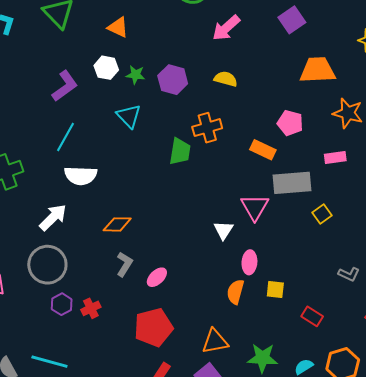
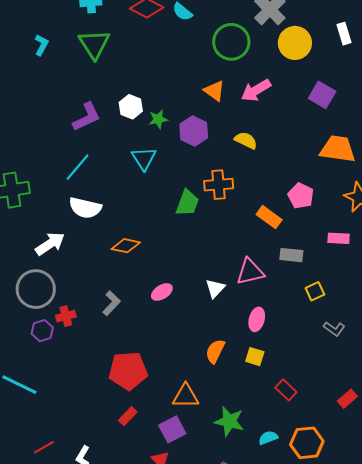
purple square: (292, 20) -> (322, 95), turned -36
orange triangle: (118, 27) -> (214, 91), moved
green star: (136, 75) -> (158, 119), turned -30
gray rectangle: (292, 183) -> (291, 255), size x0.6
pink triangle: (255, 207) -> (250, 272), turned 36
orange diamond: (117, 224) -> (126, 246), moved
pink ellipse: (249, 262) -> (257, 319), moved
gray L-shape: (349, 274) -> (334, 329), moved
pink ellipse: (157, 277) -> (162, 292), moved
red cross: (91, 308) -> (66, 316), moved

